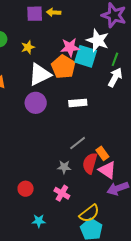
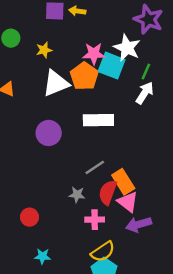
purple circle: (36, 103) -> (49, 133), moved
white rectangle: (78, 103) -> (98, 120), size x1.4
orange rectangle: (102, 153) -> (123, 182), size x1.5
pink cross: (62, 193) -> (95, 220), moved, turned -35

